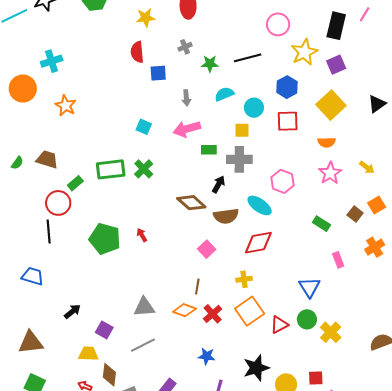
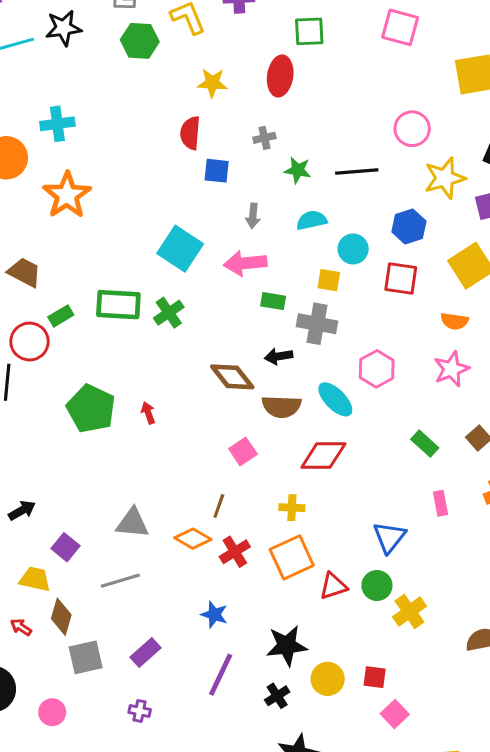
orange star: (66, 106) -> (67, 195), size x1.4
cyan square: (144, 127) -> (180, 249), size x1.8
black arrow: (219, 184) -> (279, 356), turned -138

